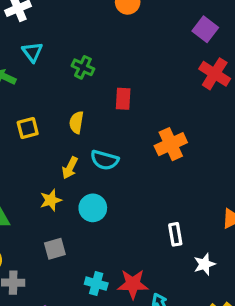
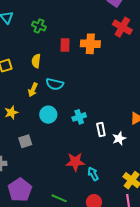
orange cross: (171, 144) -> (90, 44), moved, turned 30
yellow star: (51, 200) -> (11, 113), moved
white star: (204, 264) -> (119, 138), moved
cyan cross: (96, 284) -> (79, 117), moved, turned -32

